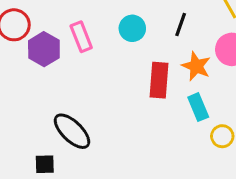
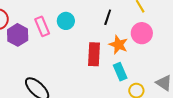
cyan circle: (132, 28) -> (66, 21), moved

